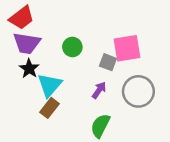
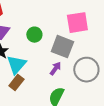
pink square: (127, 48) -> (77, 23), moved
gray square: (108, 62) -> (62, 47), size x1.6

